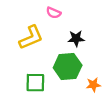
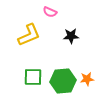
green hexagon: (68, 66) -> (63, 81), moved

